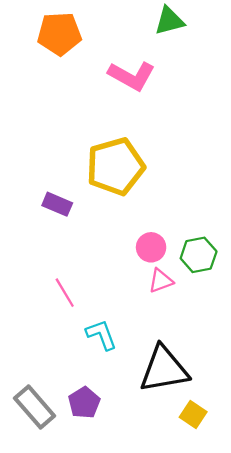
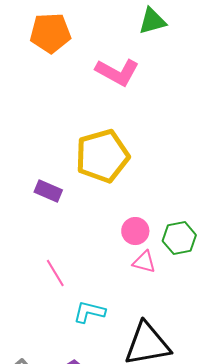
pink triangle: (161, 281) -> (144, 262), turned 35
cyan L-shape: (101, 335) -> (89, 312), turned -56

